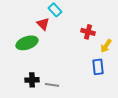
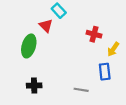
green ellipse: (27, 43) -> (29, 46), turned -55
gray line: (52, 85) -> (81, 90), moved

